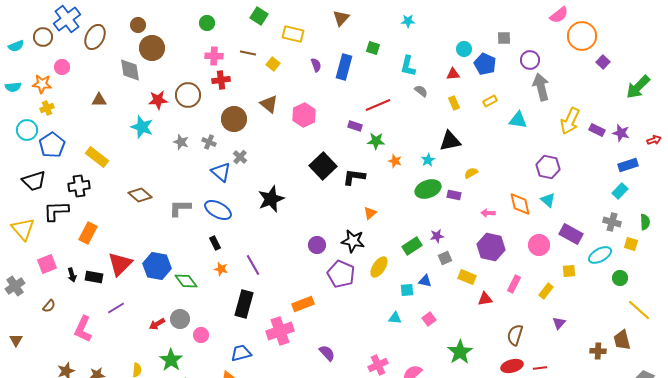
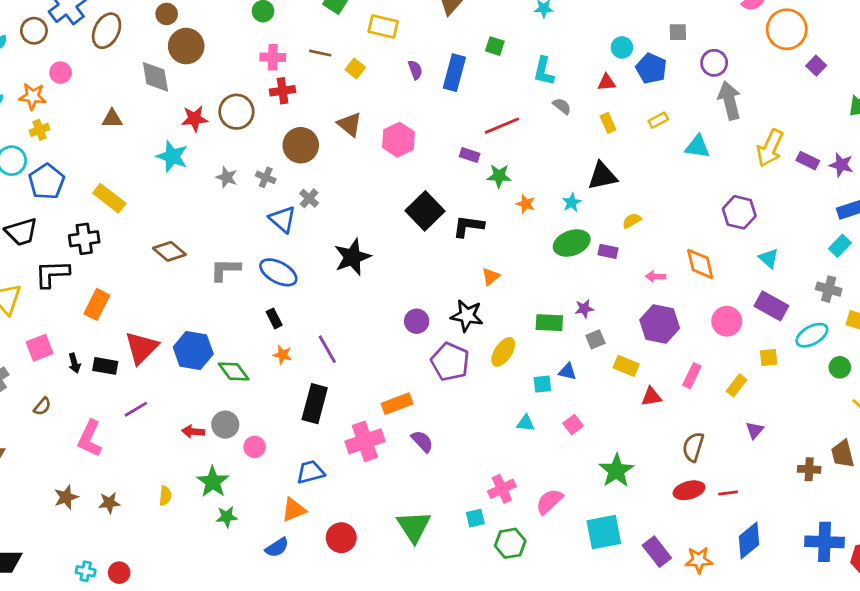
cyan triangle: (548, 200) -> (769, 258), moved
green rectangle: (412, 246) -> (549, 323), turned 36
red arrow: (157, 324) -> (193, 432), turned 35
purple semicircle: (327, 353) -> (422, 441), moved

